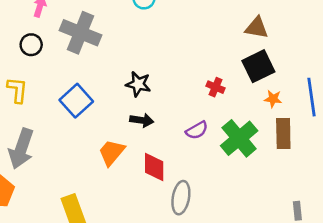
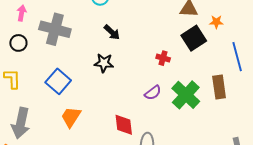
orange star: (273, 99) -> (216, 22), moved
black arrow: (142, 120) -> (112, 32), moved, turned 42
orange trapezoid: (112, 152) -> (71, 117), moved

